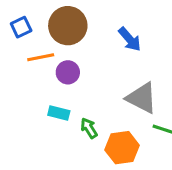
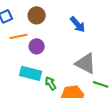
brown circle: (68, 26) -> (37, 15), size x0.7
cyan rectangle: (59, 113) -> (31, 73), size x1.5

